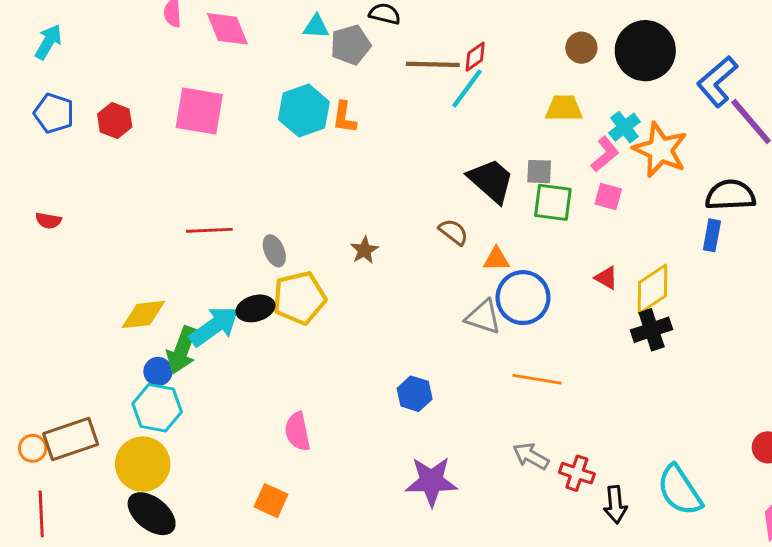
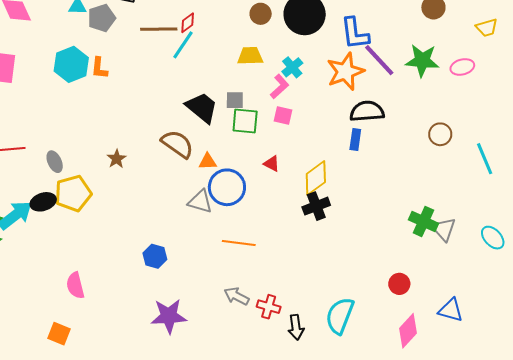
blue L-shape: (717, 81) -> (355, 33), turned -54
orange star: (660, 150) -> (345, 72), moved, turned 30
brown semicircle: (453, 232) -> (177, 144), size x1.6
red triangle: (606, 278) -> (272, 164), moved
cyan semicircle: (680, 490) -> (340, 316), turned 57

